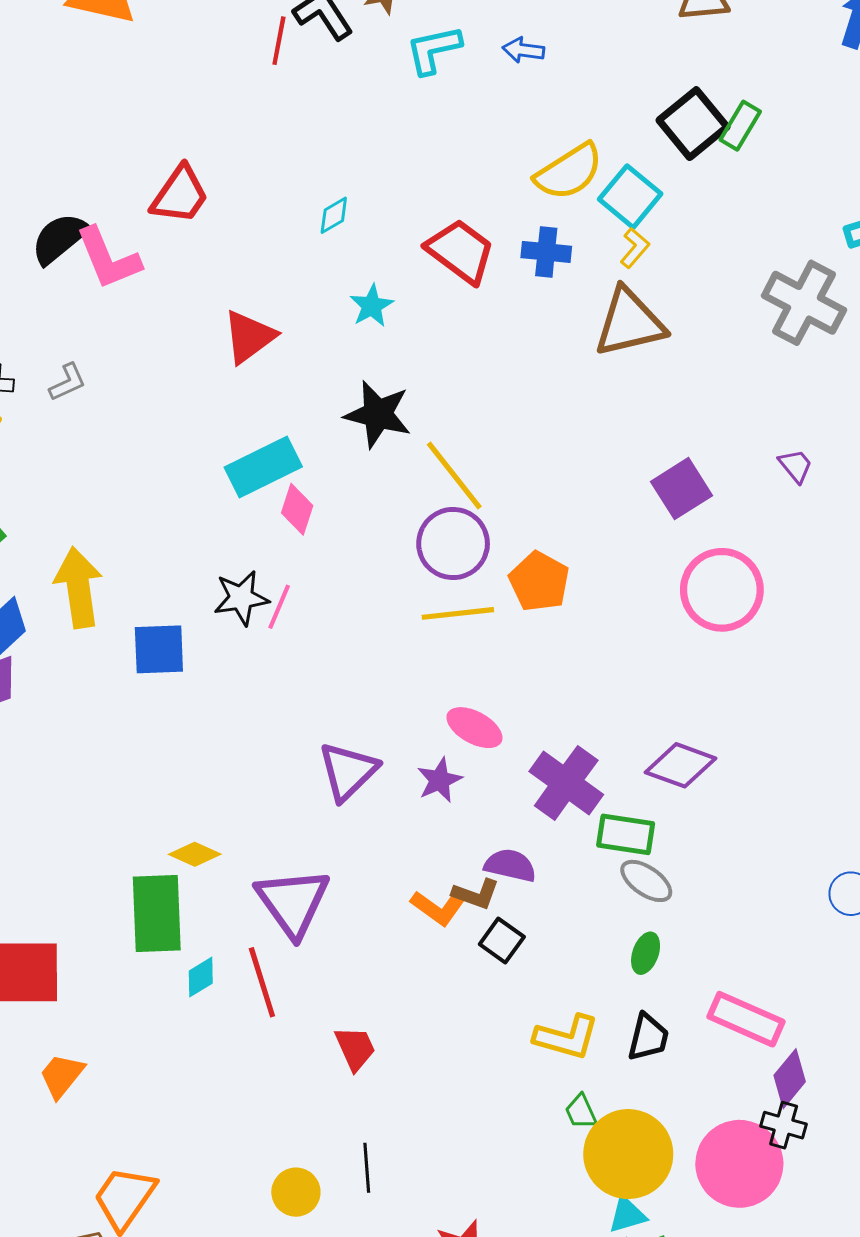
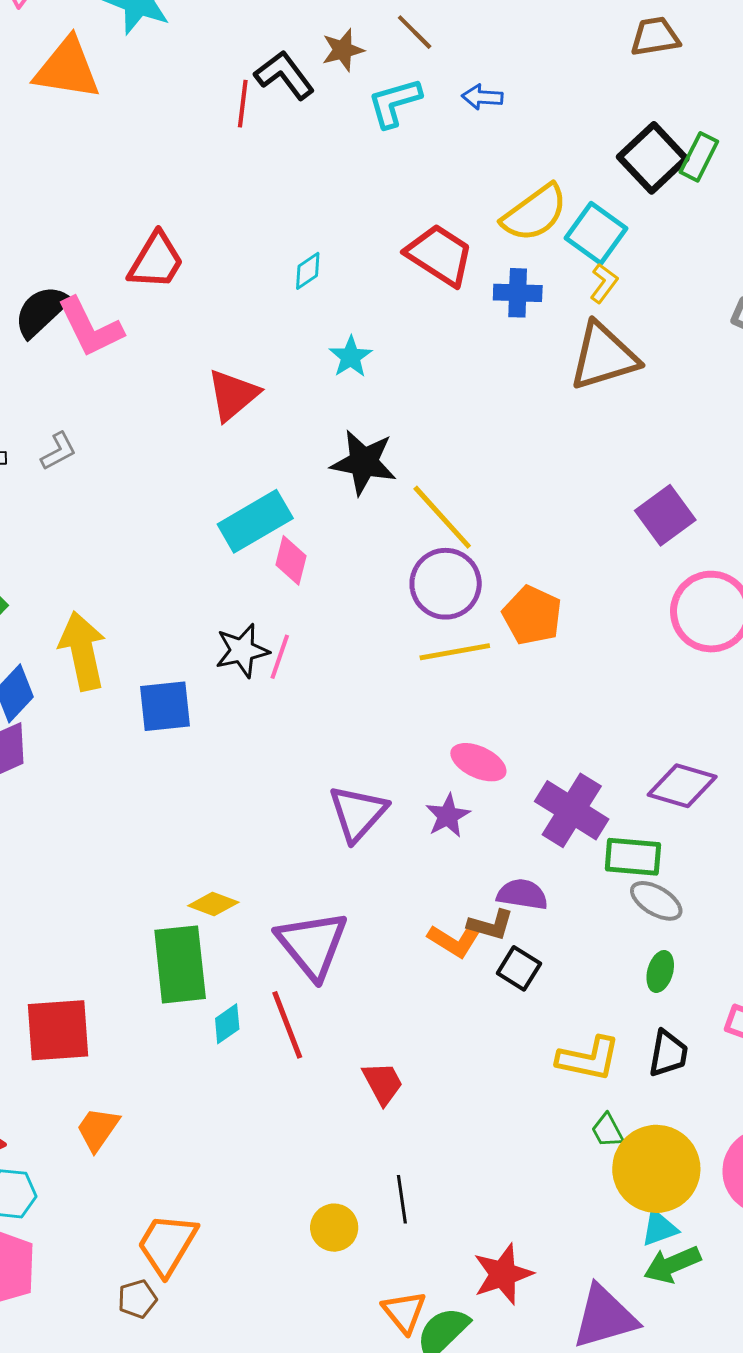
red trapezoid: (461, 251) -> (440, 255), moved

